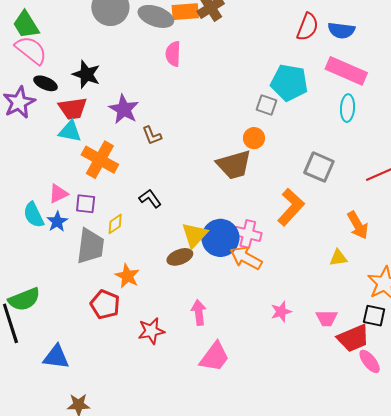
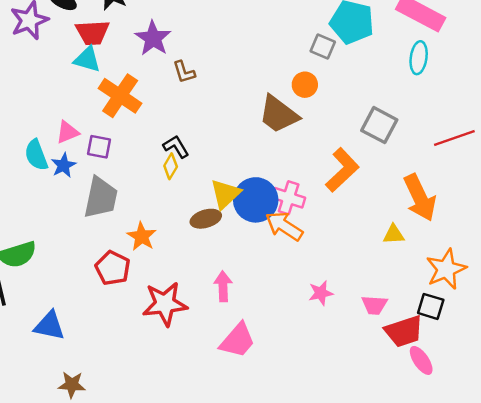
brown trapezoid: (234, 165) -> (279, 114), turned 48
yellow diamond: (115, 224) -> (171, 166), moved, turned -30
orange arrow: (358, 225) -> (420, 198), size x1.4
red star: (151, 331) -> (165, 304), size x1.4

